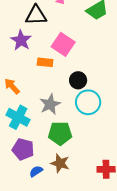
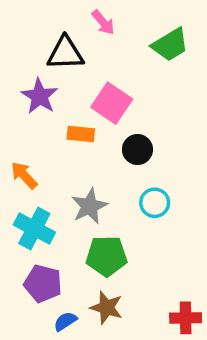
black circle: (78, 80) -> (137, 150), moved
cyan circle: (88, 102) -> (155, 203), size x0.7

